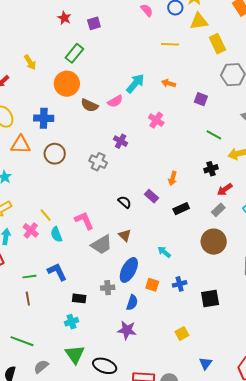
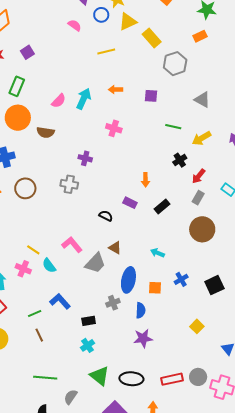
pink semicircle: (115, 101) -> (59, 101), moved

